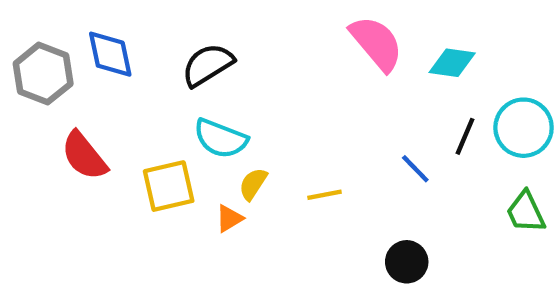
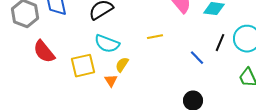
yellow line: (324, 195) -> (155, 37), moved
orange triangle: (229, 219) -> (111, 81), turned -32

